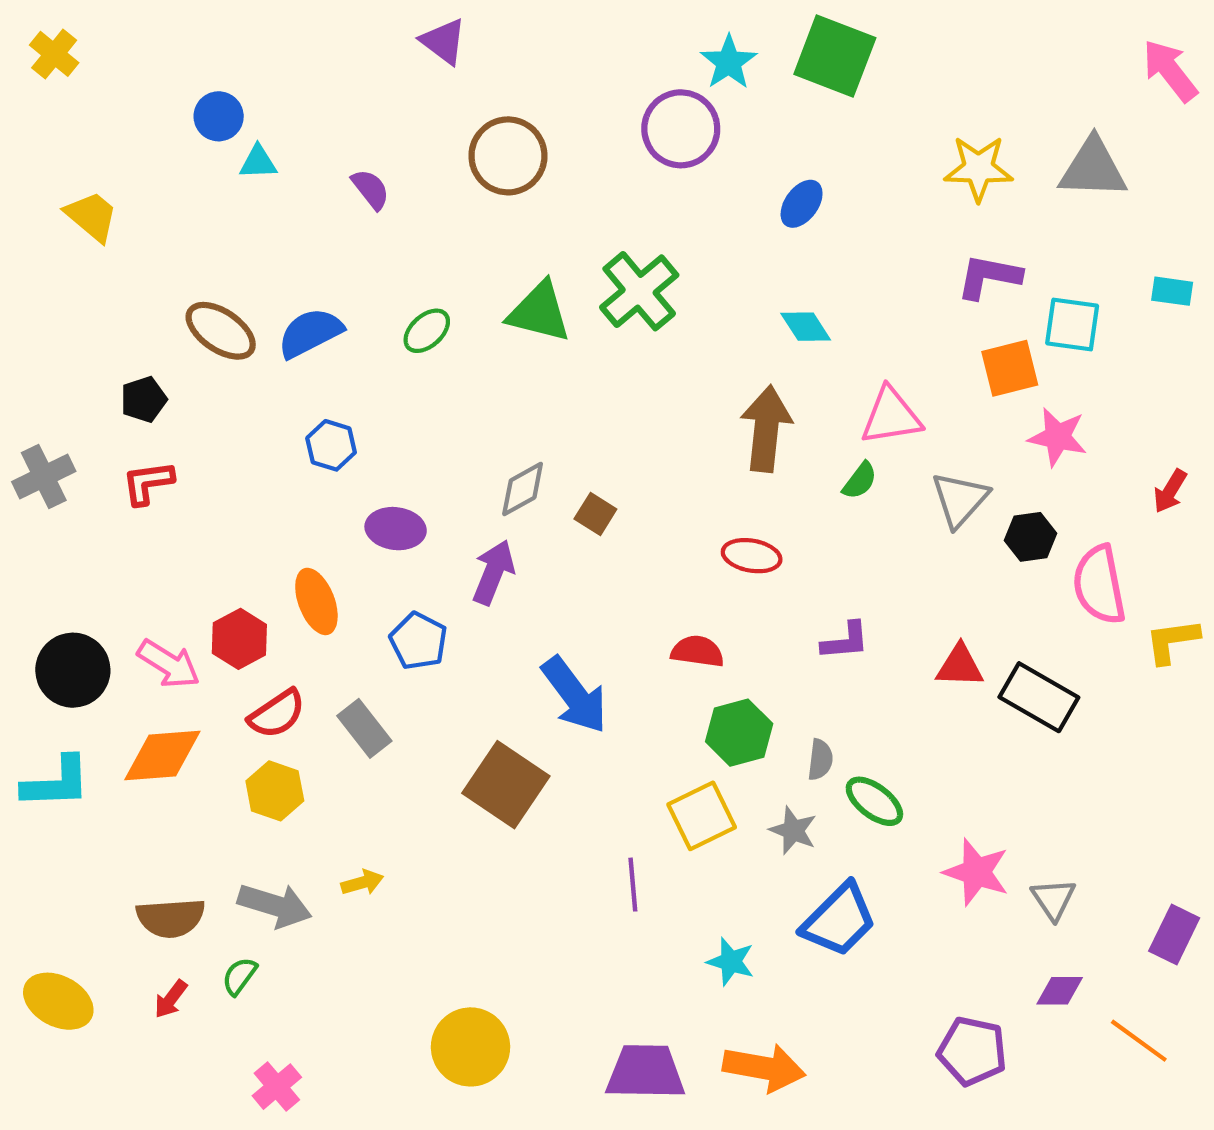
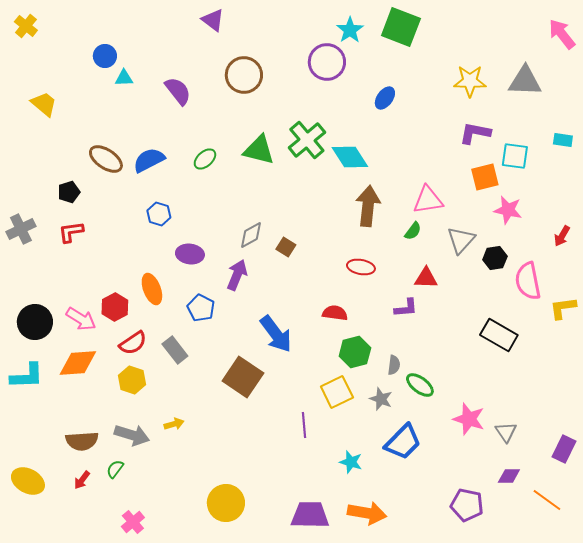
purple semicircle: (371, 189) -> (178, 91), size x1.4
cyan diamond: (806, 327) -> (350, 157), moved, size x1.5
red triangle: (960, 666) -> (426, 278), moved

